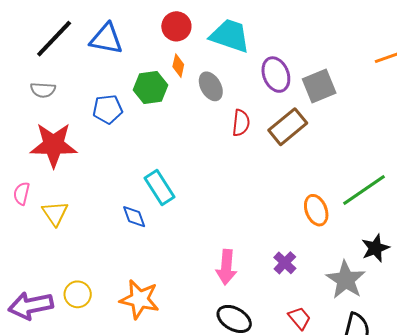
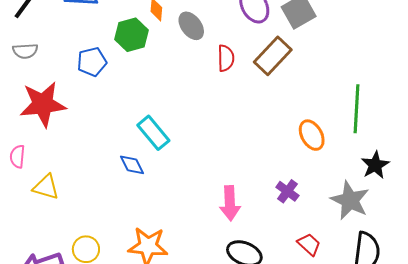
green line: (364, 190) -> (356, 109), turned -45
yellow triangle: (55, 213) -> (46, 187), moved, turned -32

